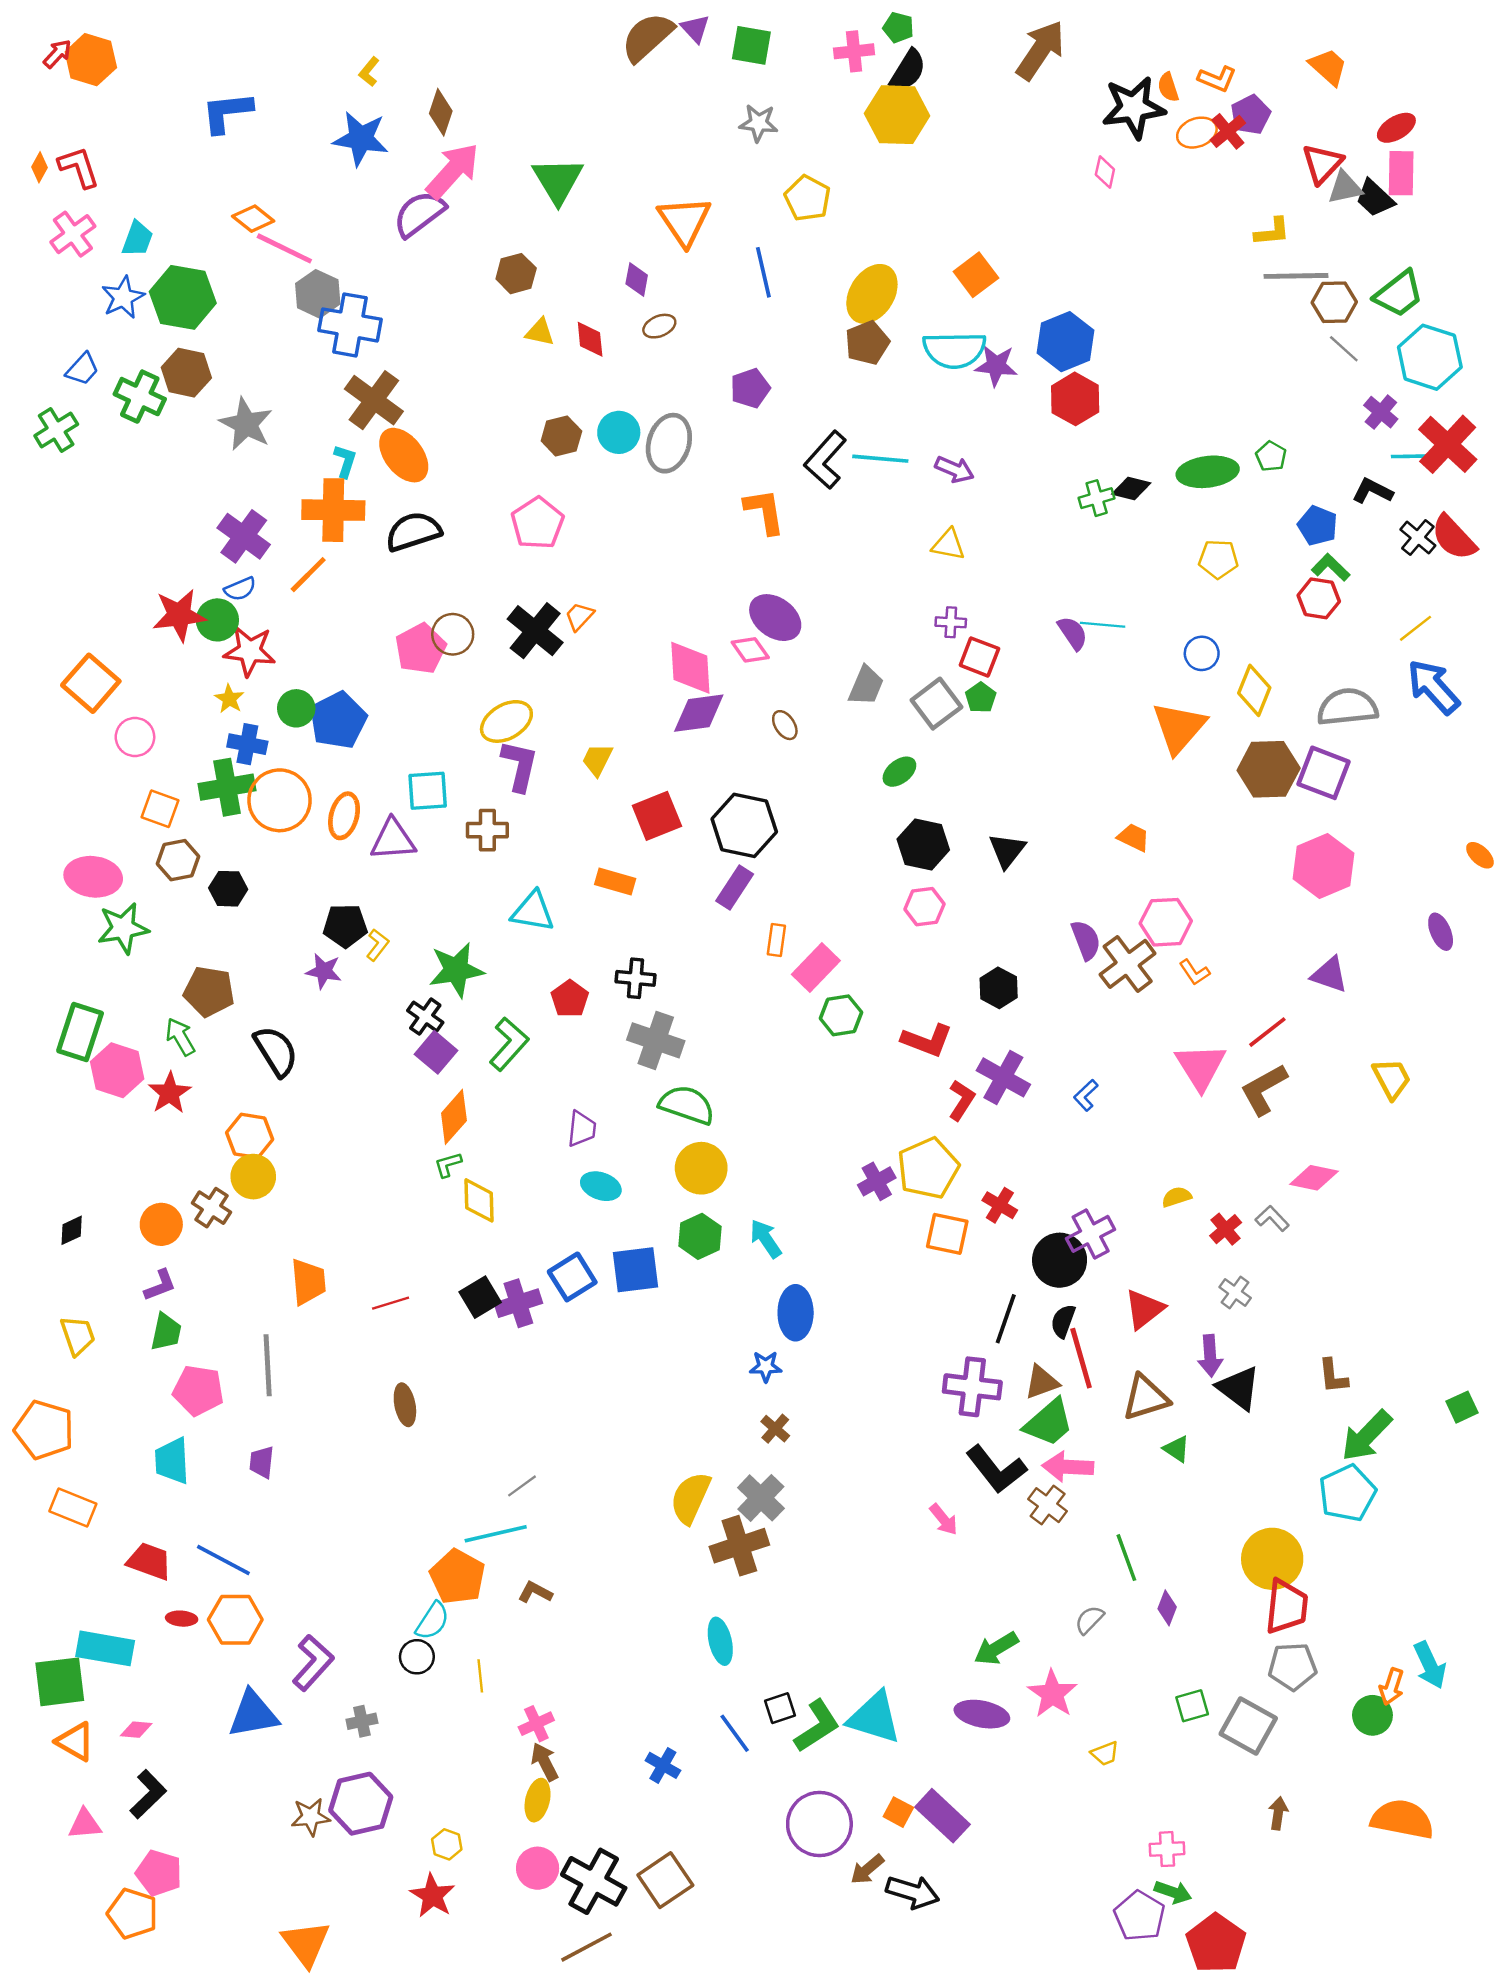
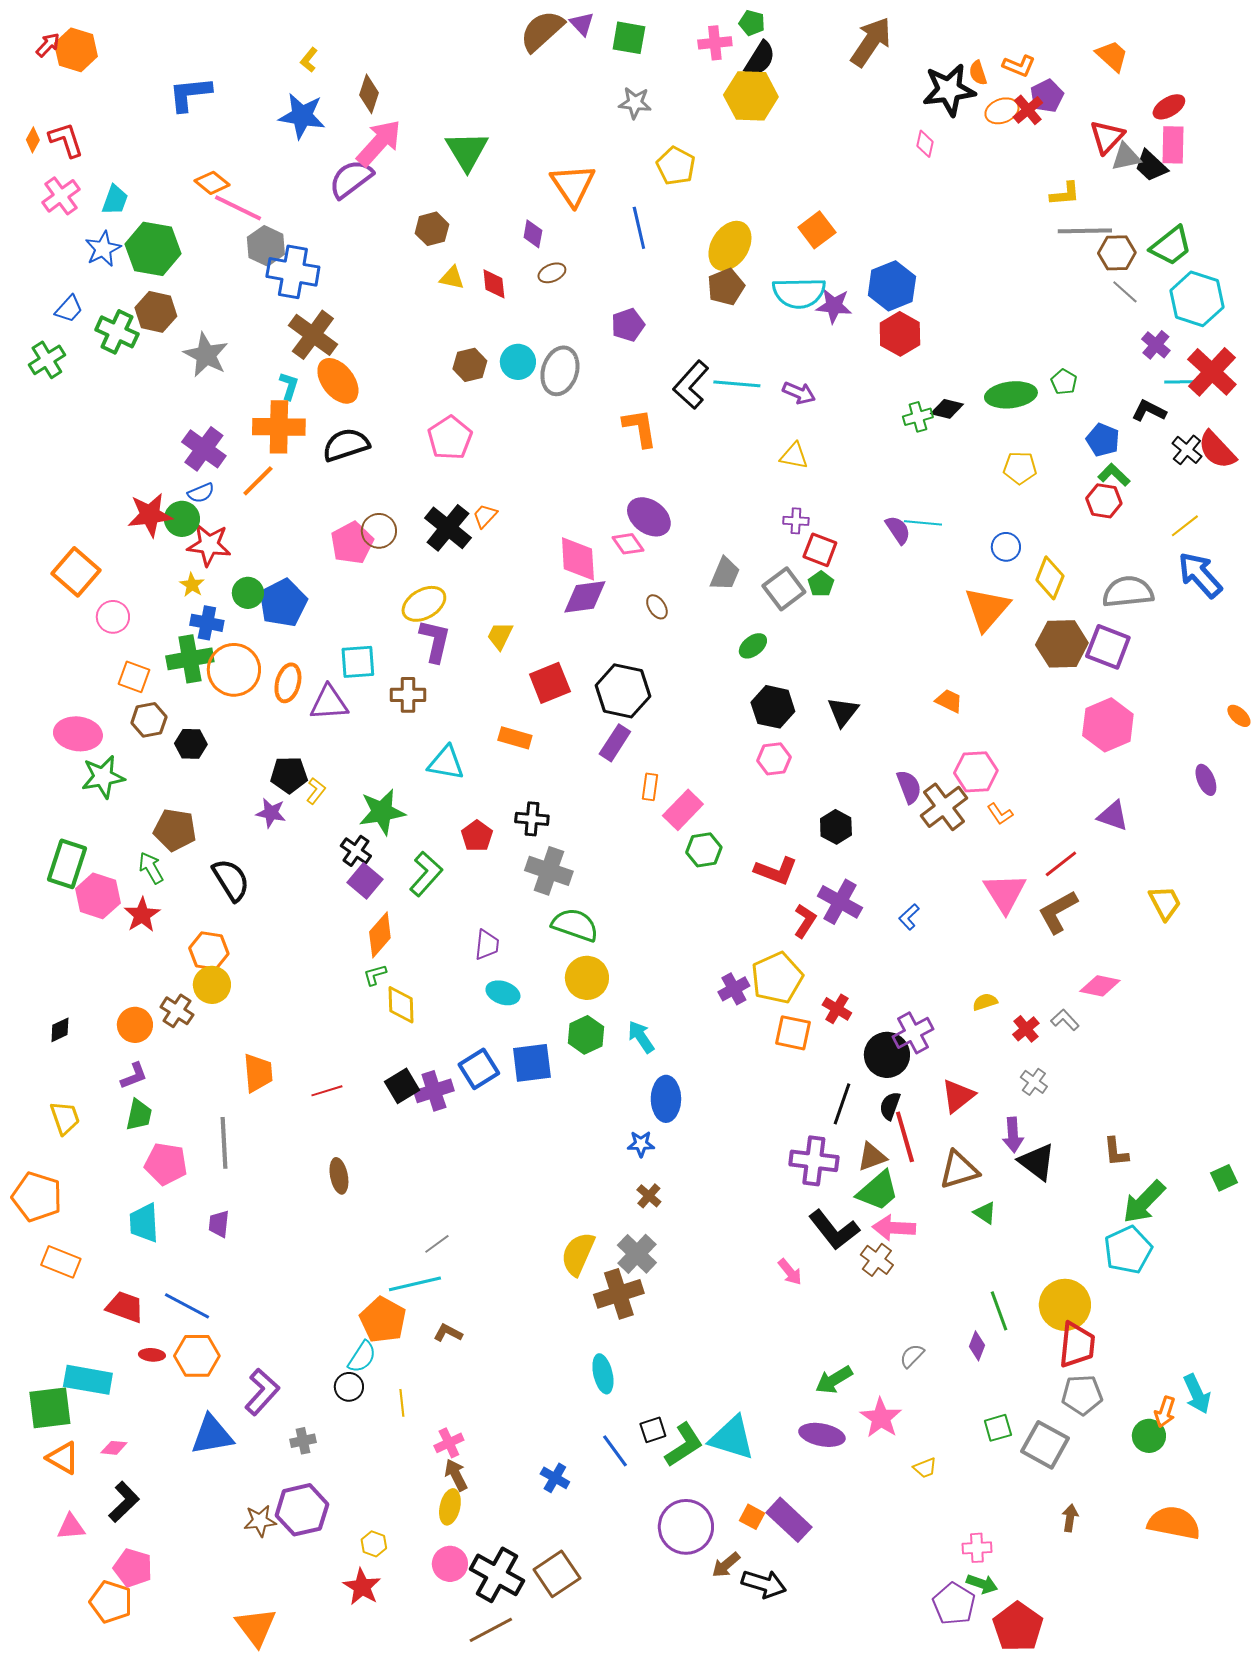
green line: (1126, 1558) -> (999, 1311), moved

